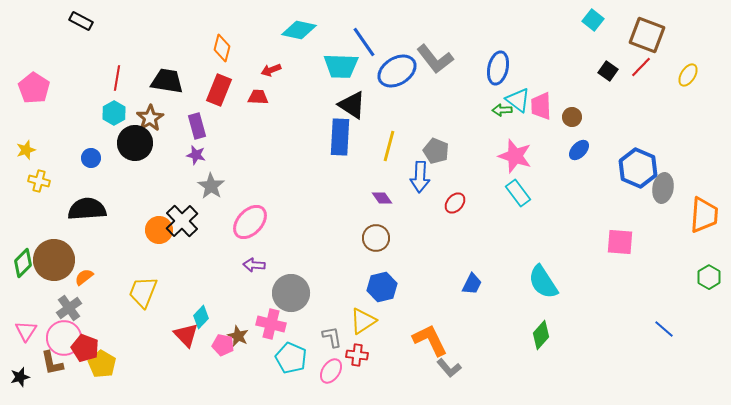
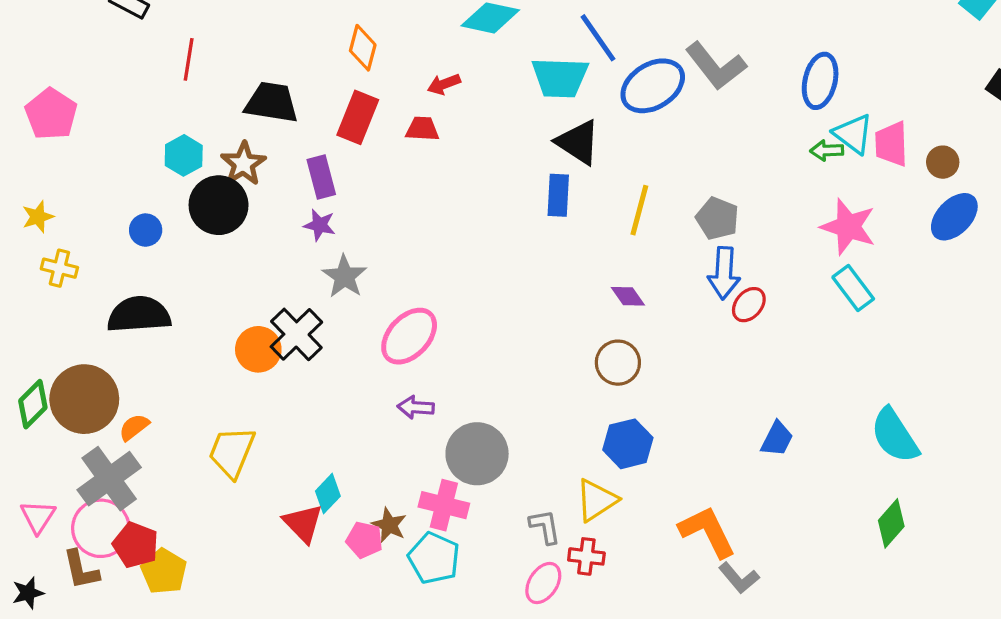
red line: (117, 78) -> (189, 59), moved
blue rectangle: (340, 137) -> (558, 195), size x0.7
blue ellipse: (579, 150) -> (954, 217), size x1.4
blue arrow: (420, 177) -> (724, 273), moved
gray cross: (69, 308) -> (109, 479), size x1.5
cyan pentagon: (291, 358) -> (434, 558), moved

